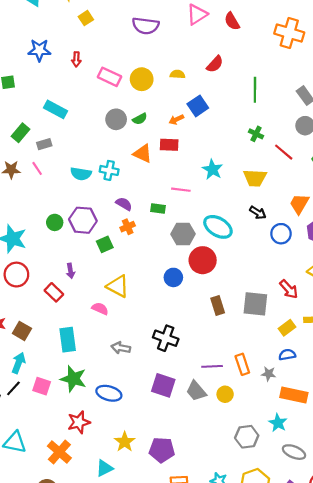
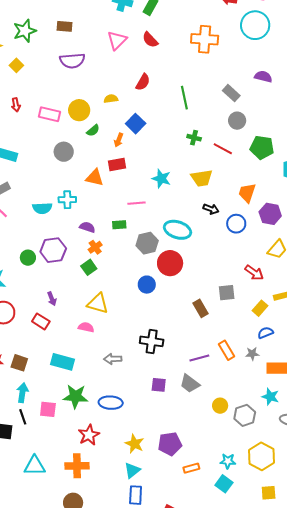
green semicircle: (140, 119) -> (93, 130), moved
orange arrow: (176, 119) -> (119, 140), turned -32
green square: (105, 244) -> (89, 267), moved
gray square: (255, 304) -> (227, 293), size x0.7
brown rectangle: (218, 305) -> (201, 308), moved
cyan rectangle: (68, 340) -> (63, 362), turned -55
purple square: (163, 385) -> (159, 385), size x0.7
black line: (13, 388) -> (23, 417), turned -49
yellow circle: (225, 394) -> (220, 406), moved
orange cross: (59, 452) -> (77, 466), turned -30
cyan triangle: (104, 468) -> (132, 470), moved

